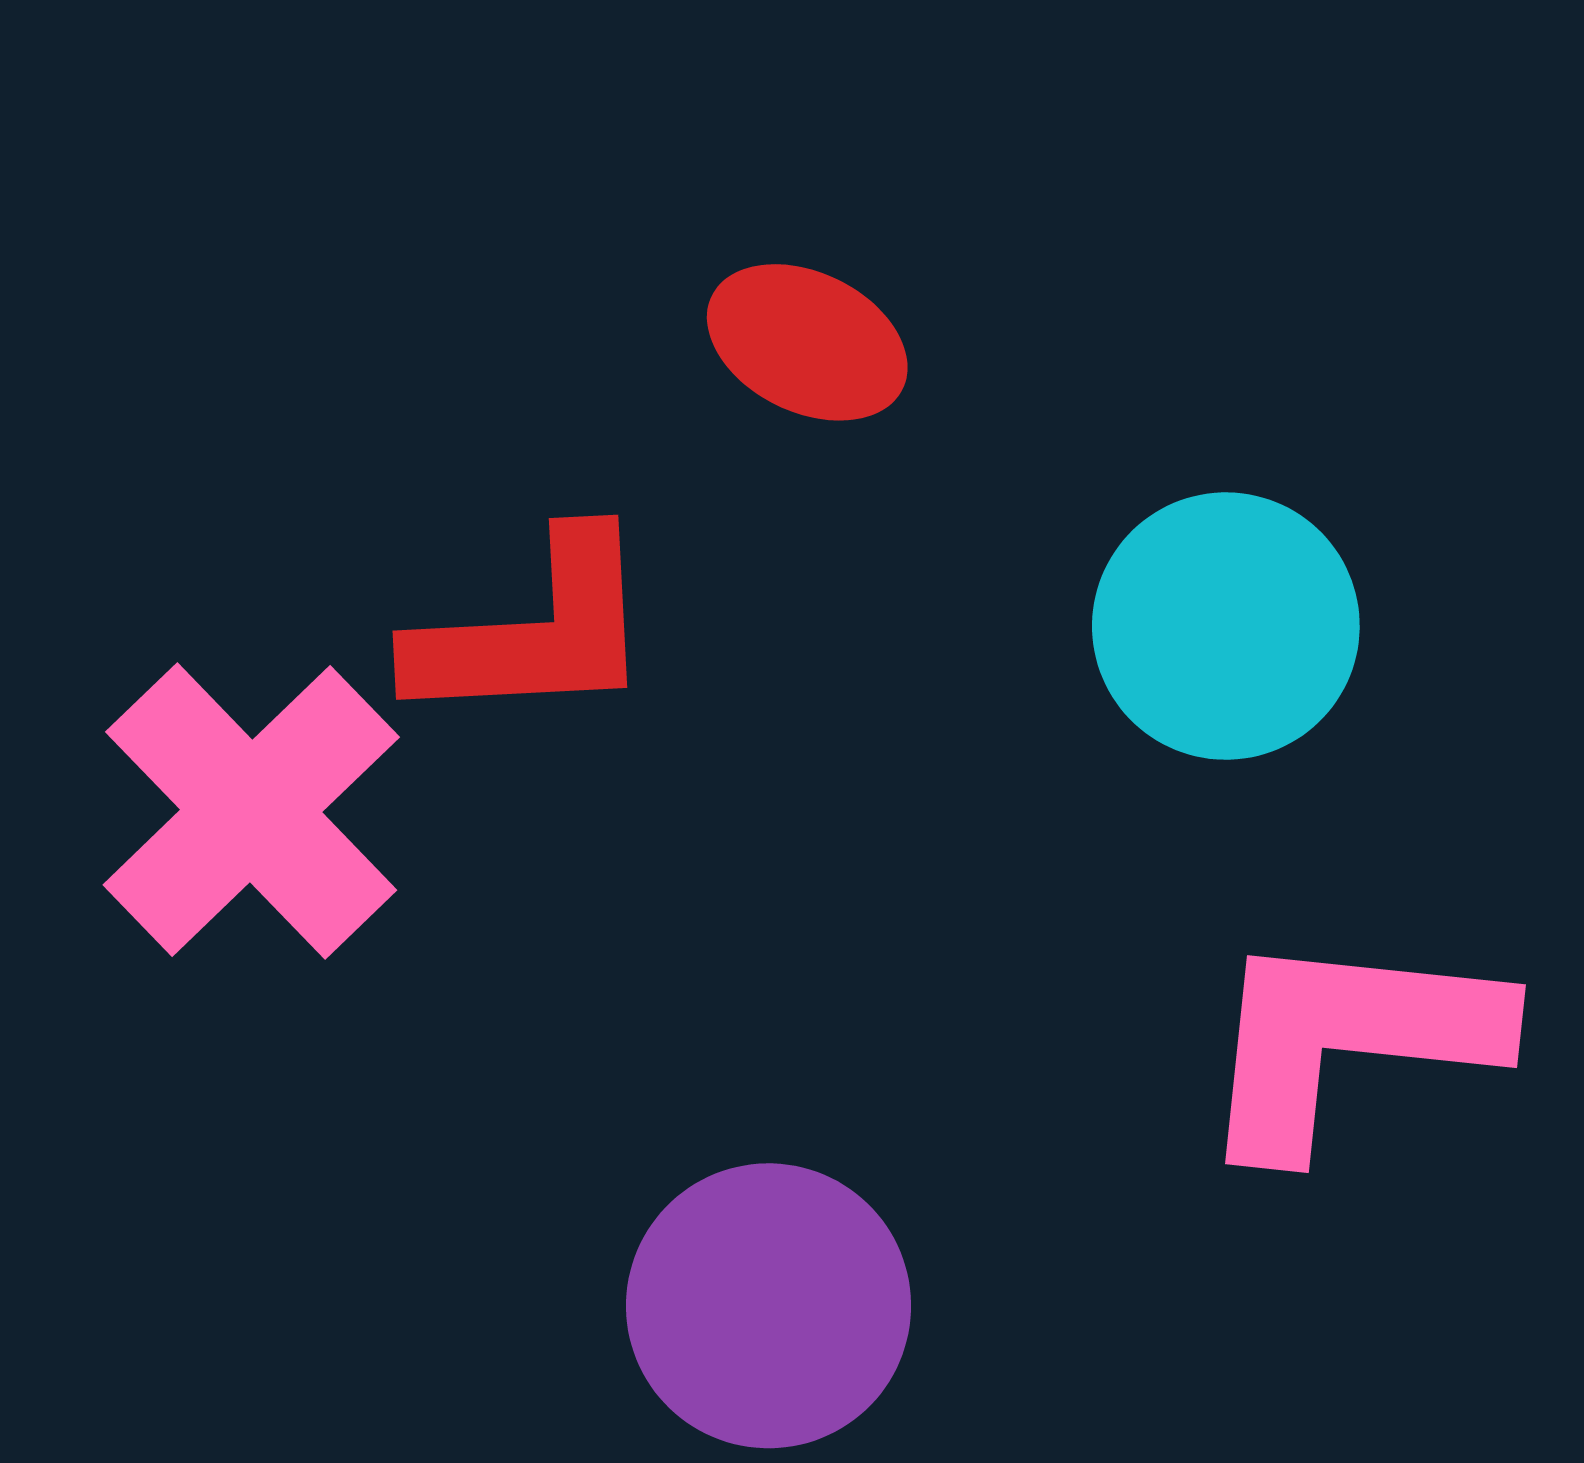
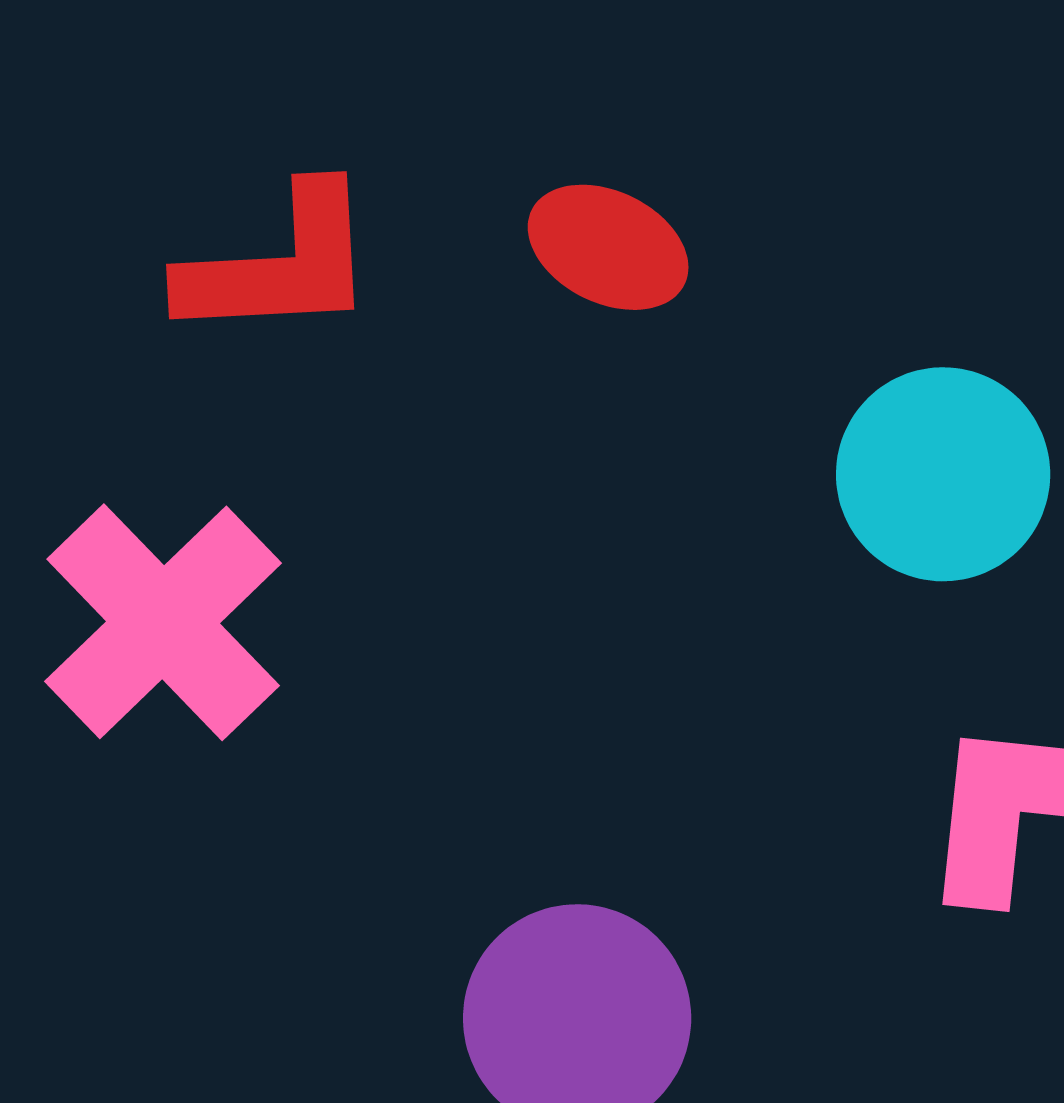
red L-shape: (534, 631) -> (279, 264), moved

